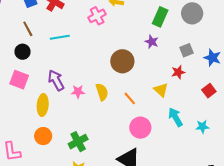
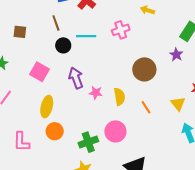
pink cross: (97, 16) -> (121, 30), moved
black circle: (23, 52) -> (63, 45), moved
yellow ellipse: (43, 105) -> (47, 107), moved
pink circle: (140, 128) -> (115, 131), moved

